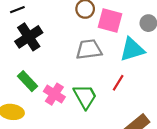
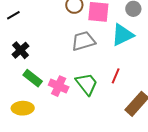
black cross: (29, 37) -> (20, 50), moved, size x0.7
red line: (118, 83) -> (116, 76), moved

